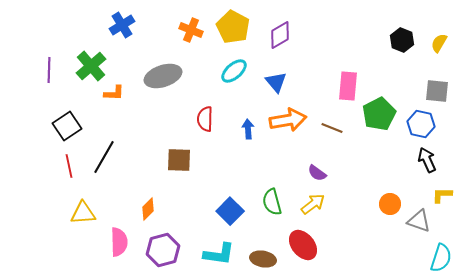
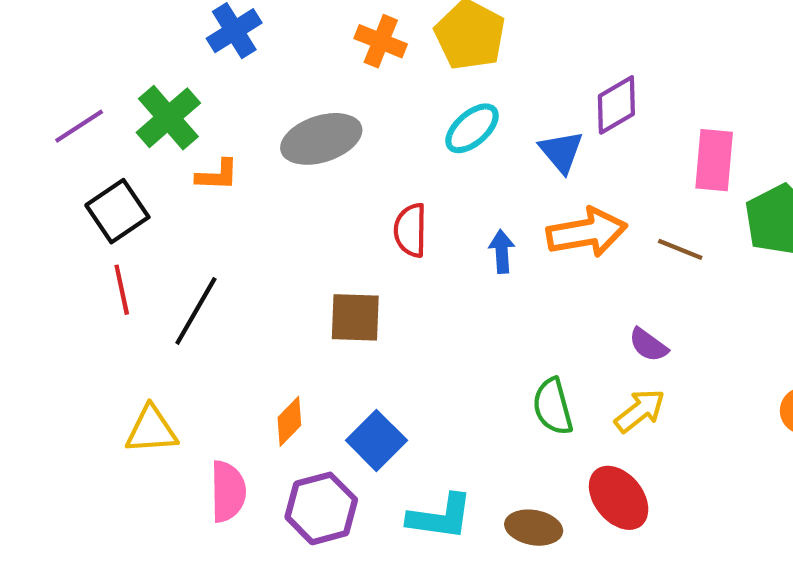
purple diamond: (280, 35) -> (616, 105), moved
purple line: (49, 70) -> (79, 126), turned 55
black square: (67, 126) -> (117, 211), moved
red line: (69, 166) -> (122, 290), moved
blue square: (230, 211) -> (376, 440), moved

